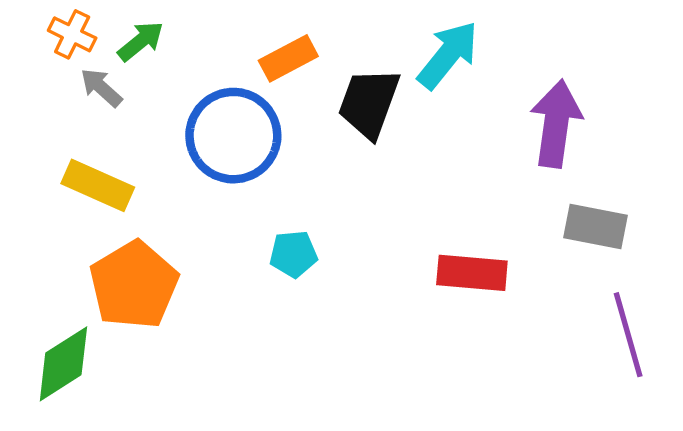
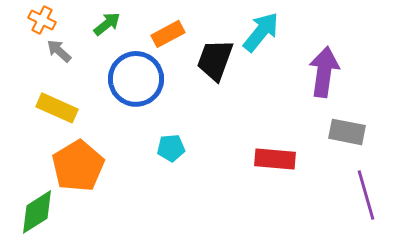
green arrow: (141, 41) -> (107, 24), moved

